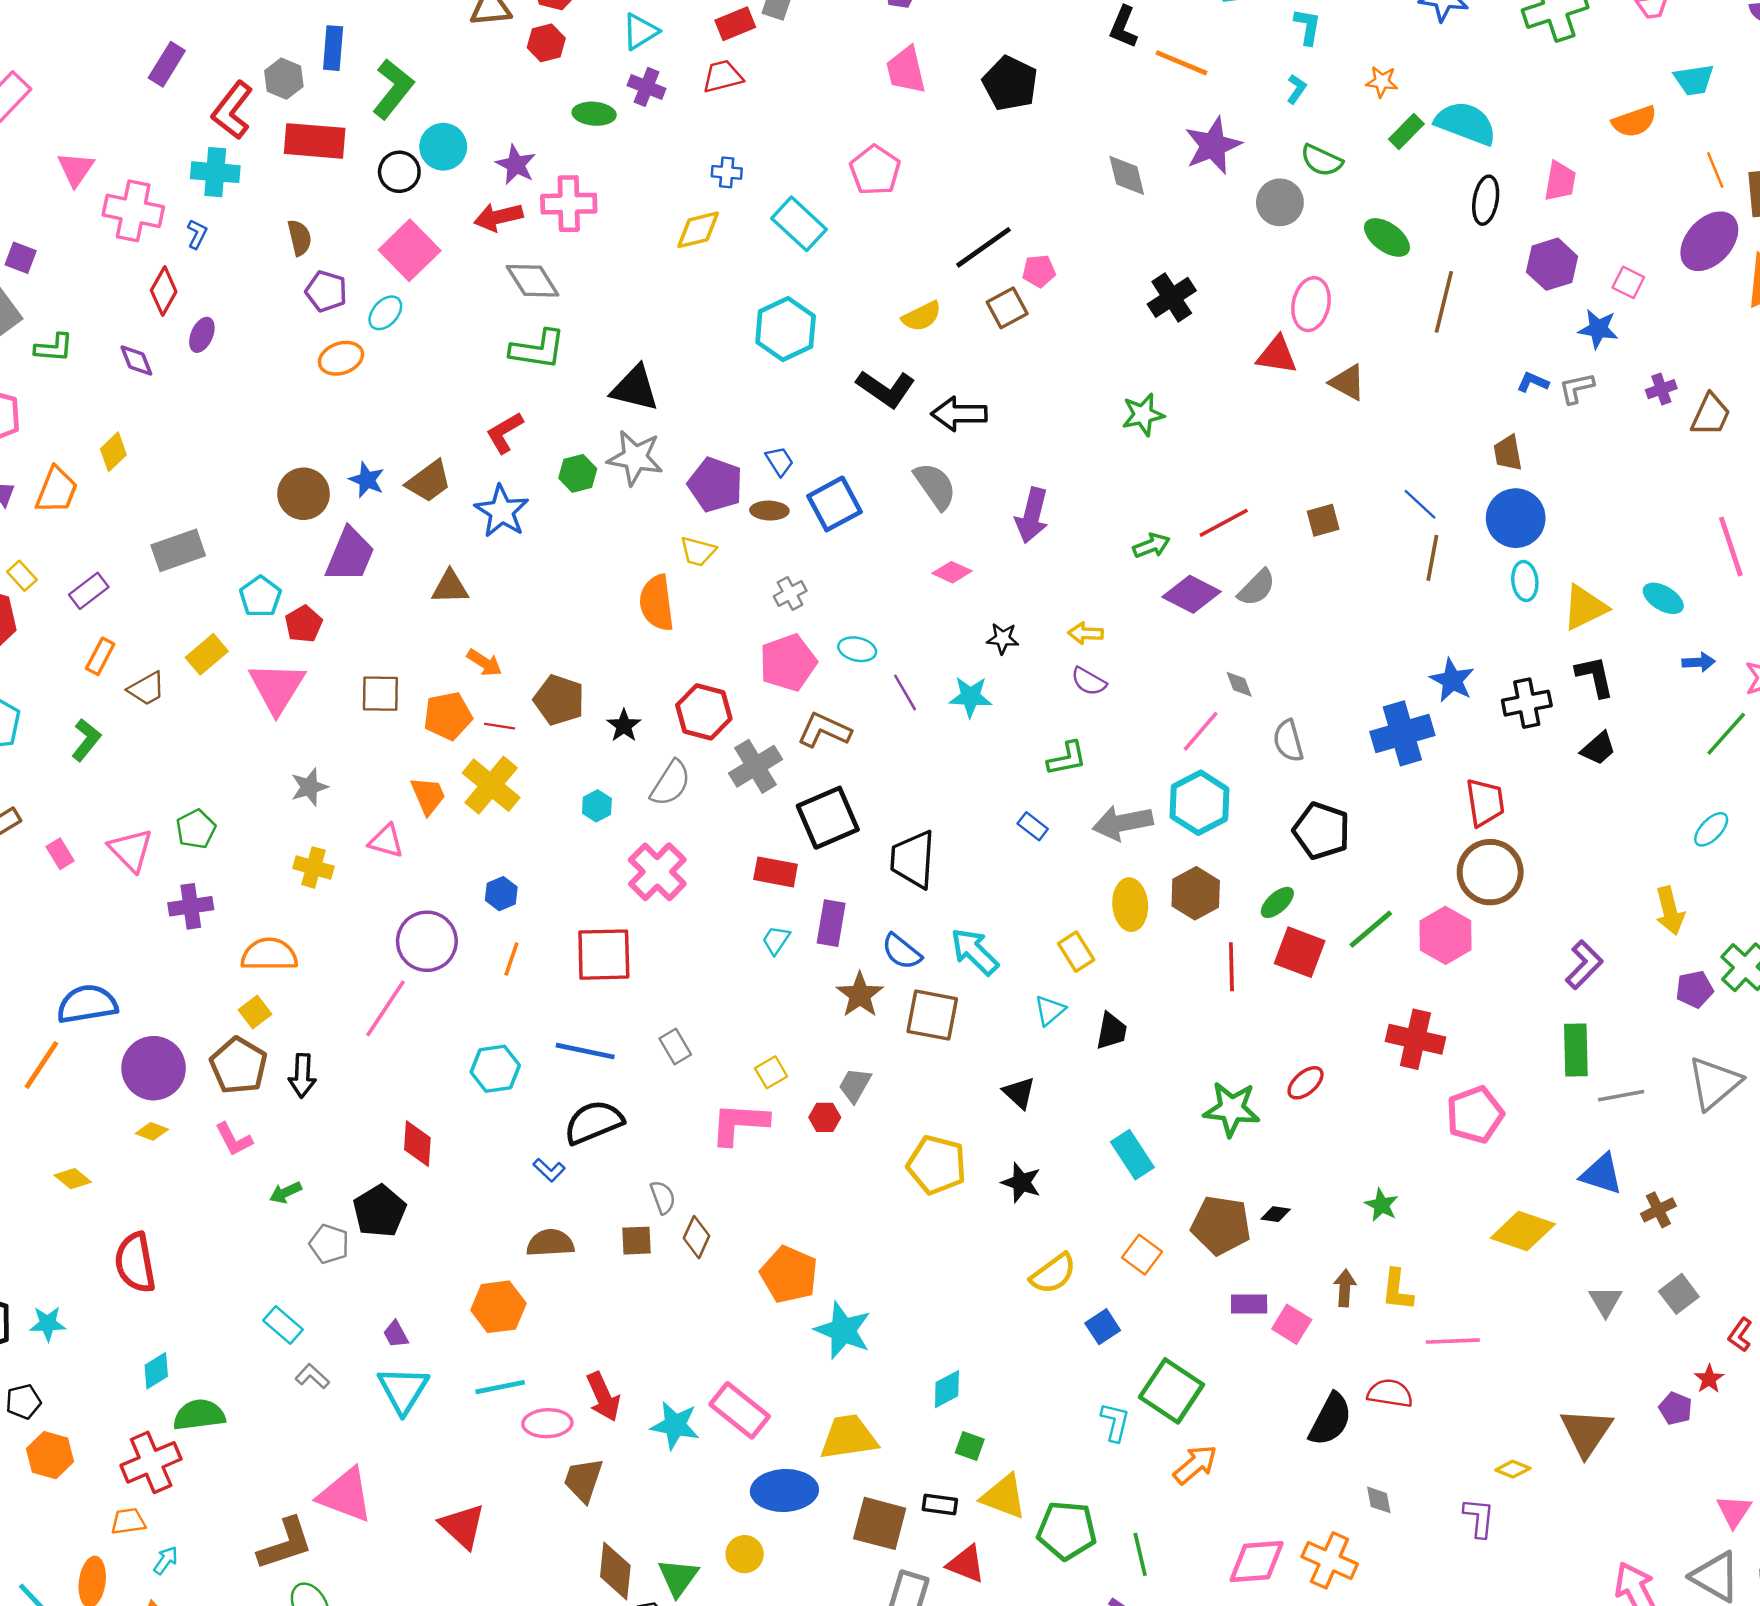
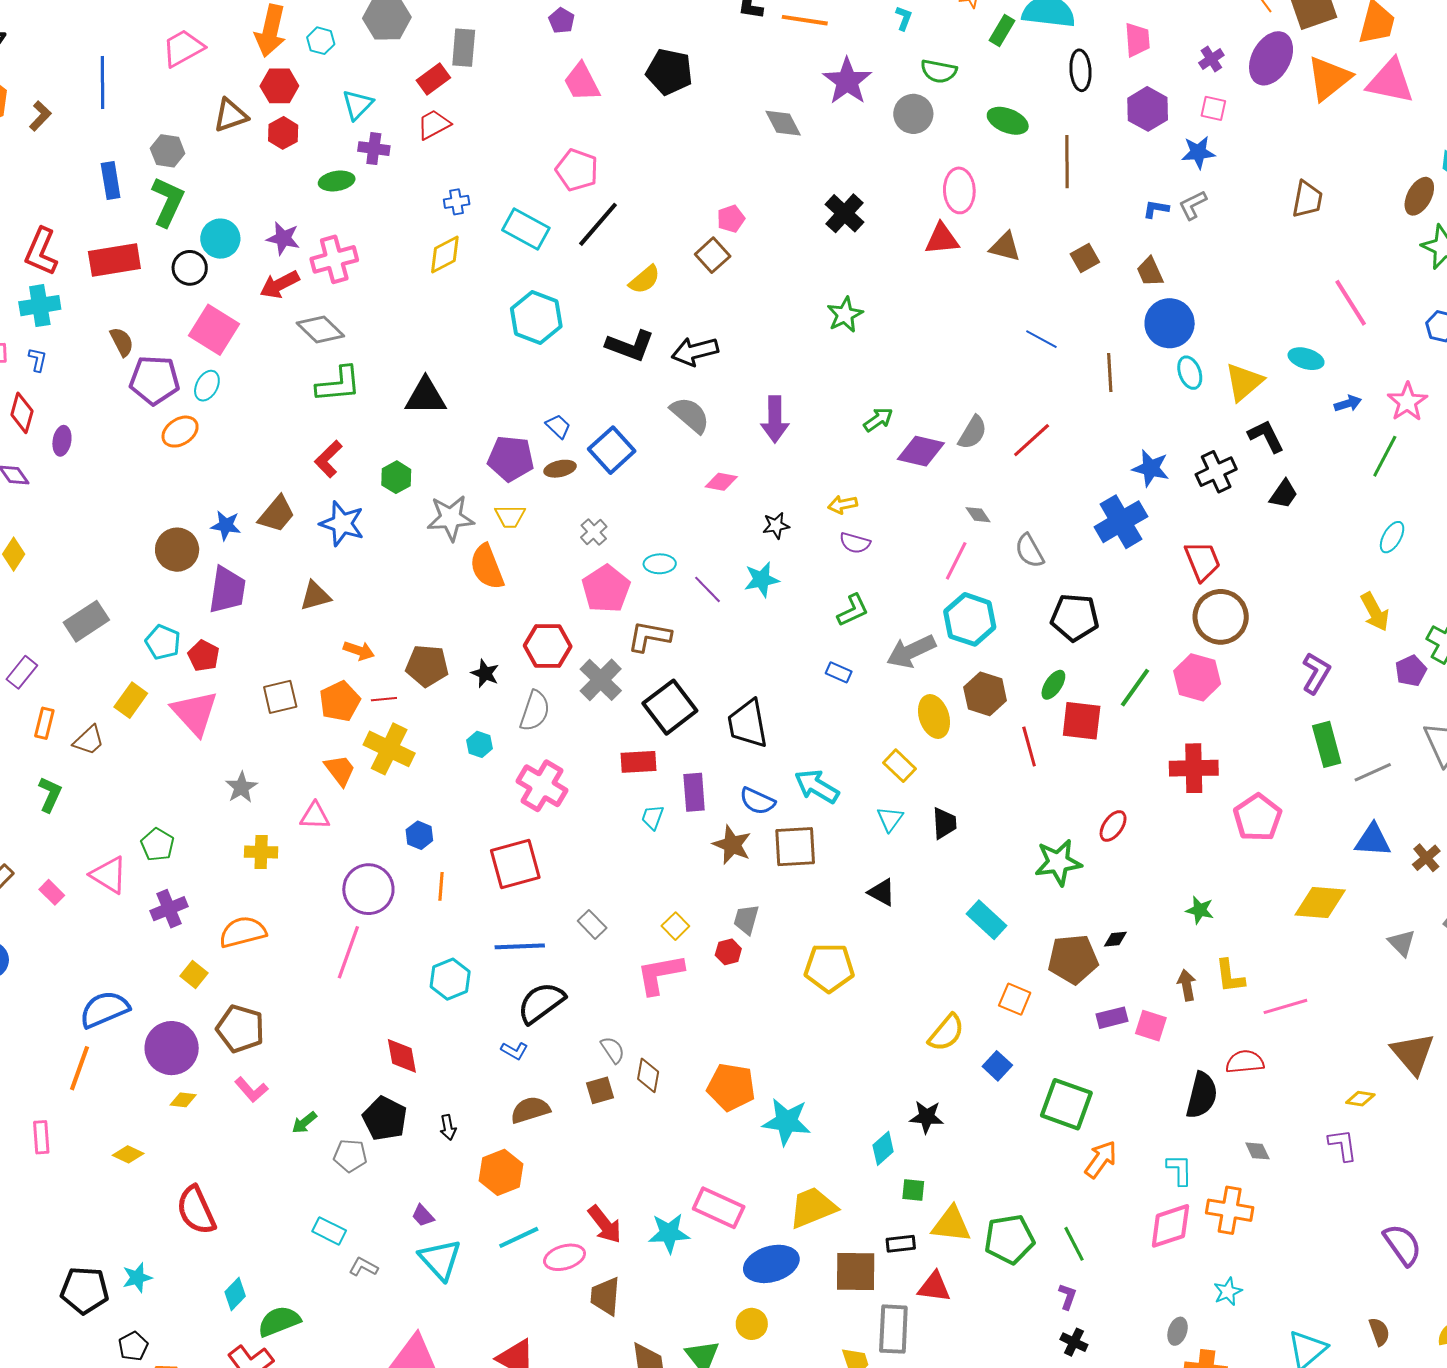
gray hexagon: (284, 79) -> (168, 151), moved
black line: (983, 247) -> (598, 224), moved
purple pentagon: (326, 291) -> (154, 380), size x1.4
purple cross: (1661, 389) -> (1211, 59), moved
gray star: (635, 458) -> (451, 518), moved
blue line: (1420, 504) -> (1041, 339), moved
brown square: (1323, 520) -> (1085, 258), moved
red line: (1224, 523) -> (1032, 440), moved
yellow square: (255, 1012) -> (194, 974), moved
black arrow: (302, 1076) -> (448, 1127), moved, size x0.7
black star: (1021, 1183) -> (927, 1117), moved
cyan L-shape: (1115, 1422) -> (1179, 1170), moved

